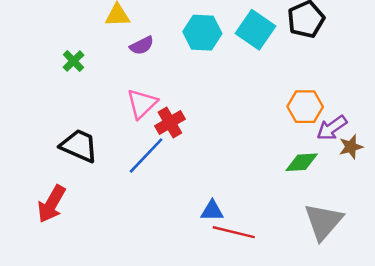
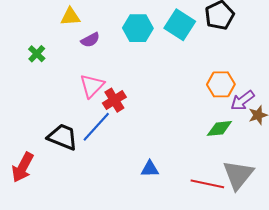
black trapezoid: (79, 146) -> (63, 137), moved
red line: (234, 232) -> (207, 184), moved

